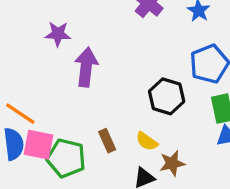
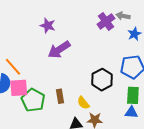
purple arrow: (86, 67) -> (59, 50), turned -145
pink square: (38, 145) -> (19, 88), turned -30

